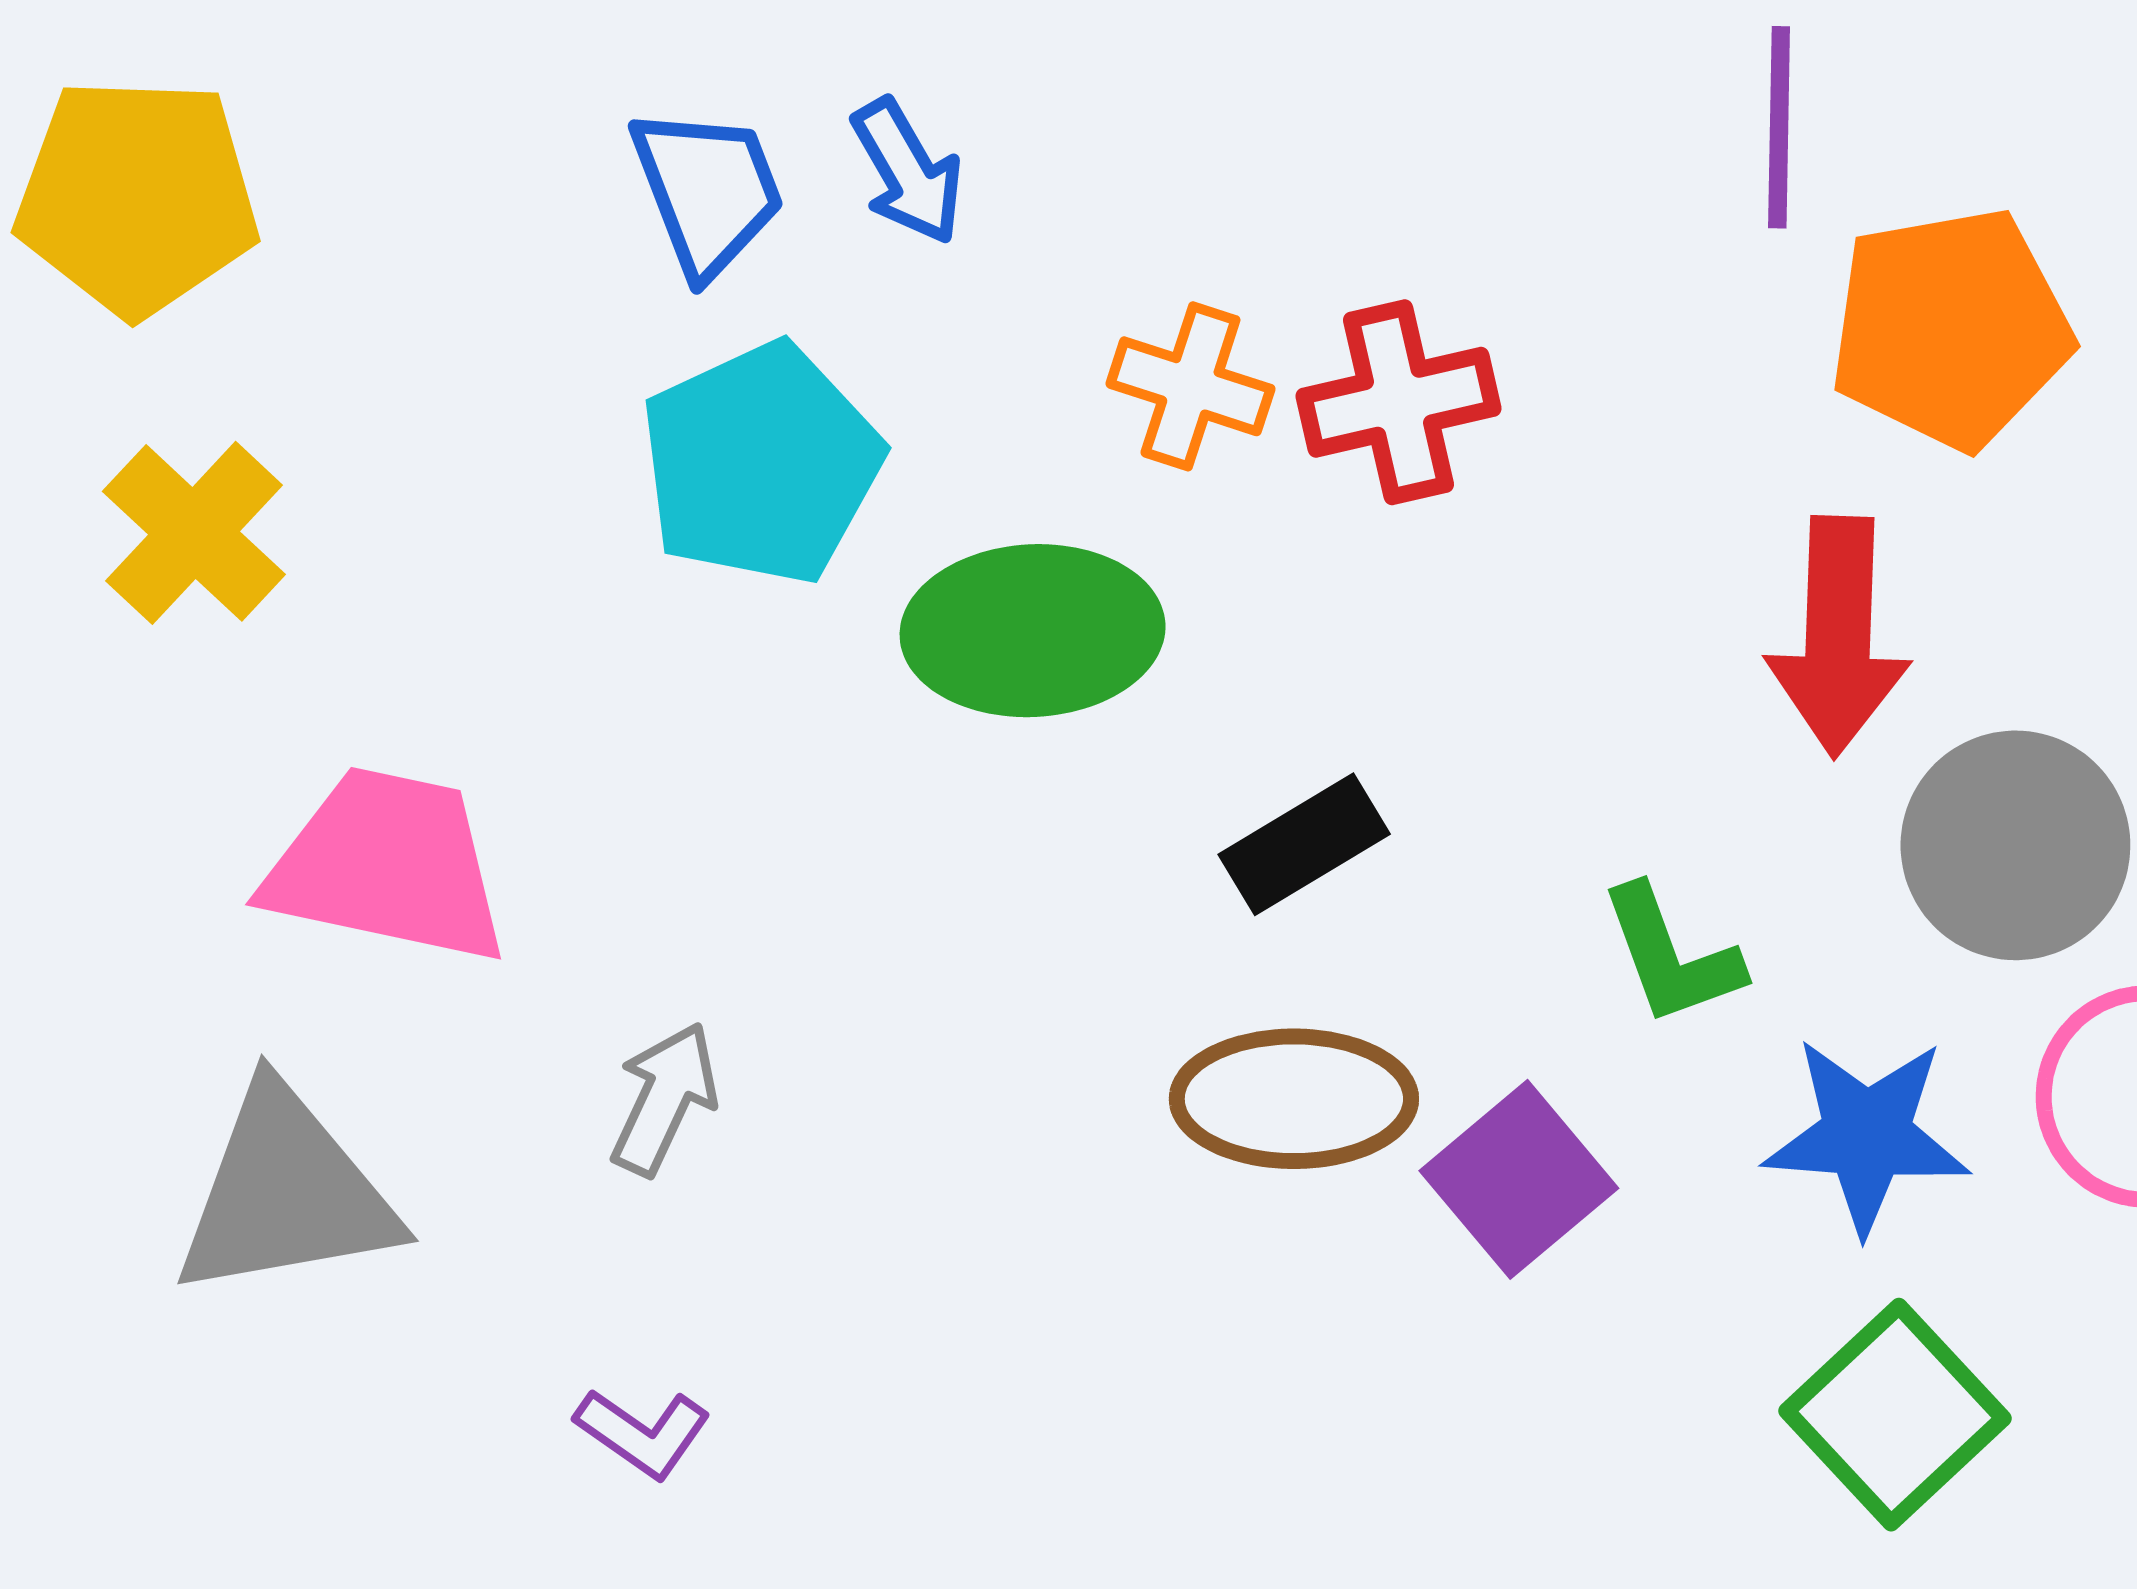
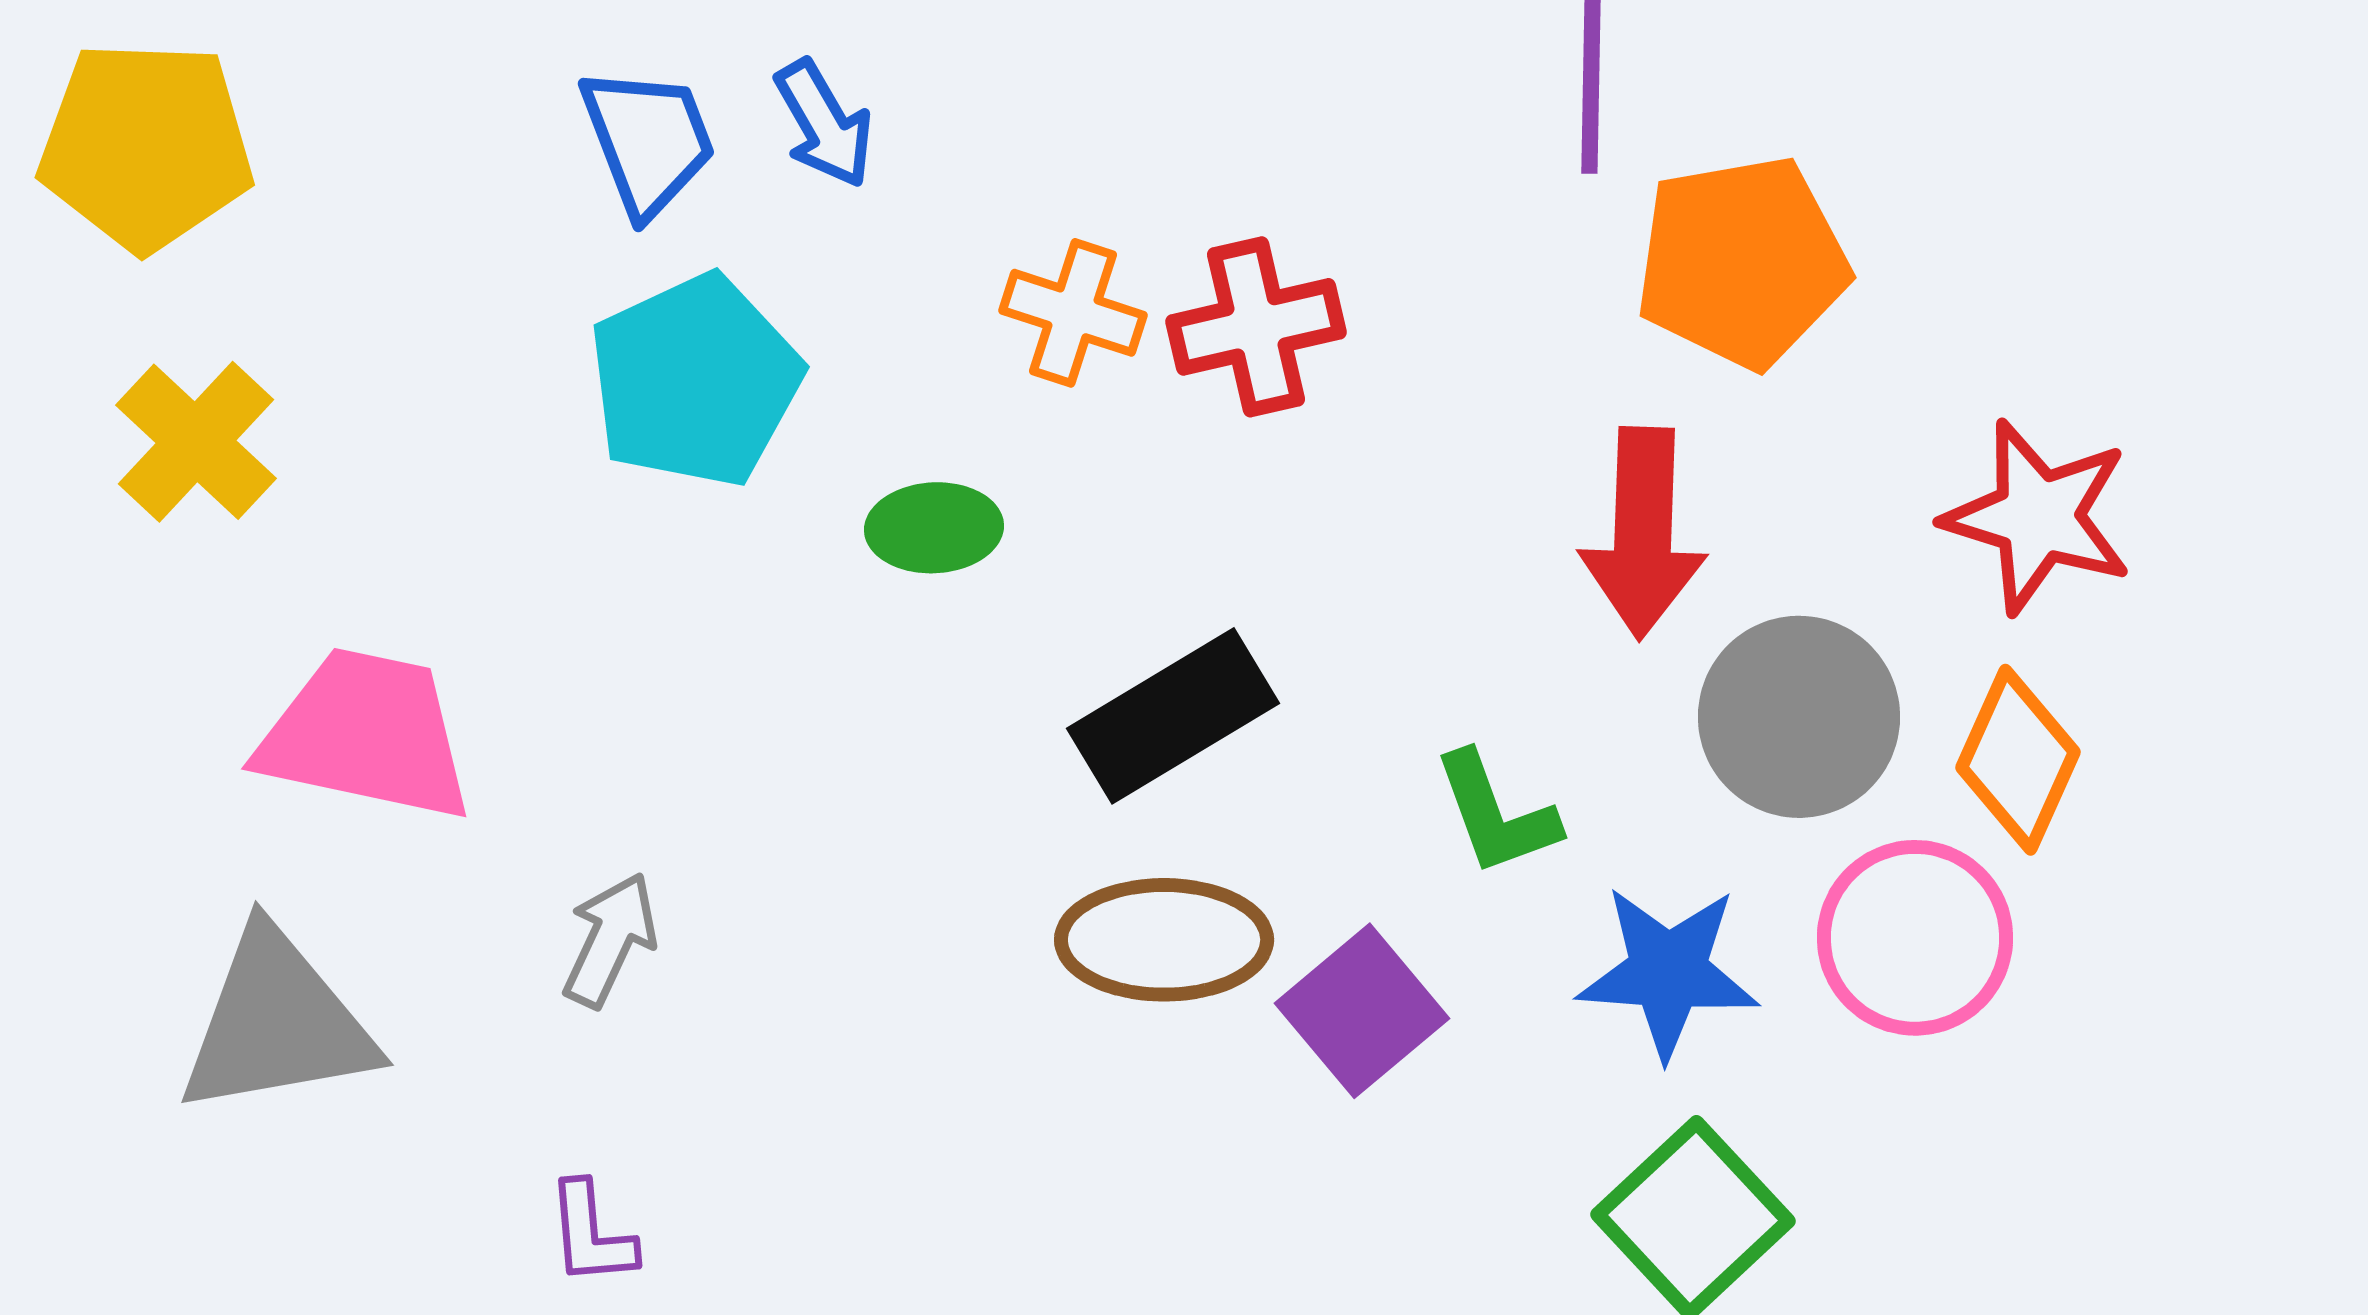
green ellipse: (1033, 631) -> (934, 528), size x0.6
black rectangle: (1304, 844) -> (1173, 716), size x1.4
purple L-shape: (643, 1433) -> (591, 1234), turned 50

